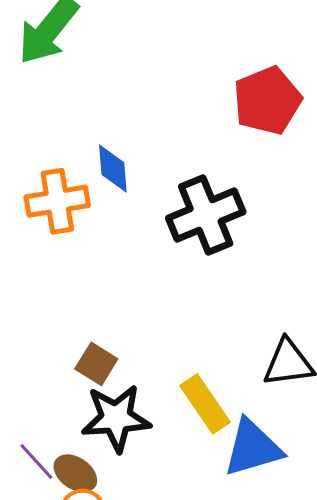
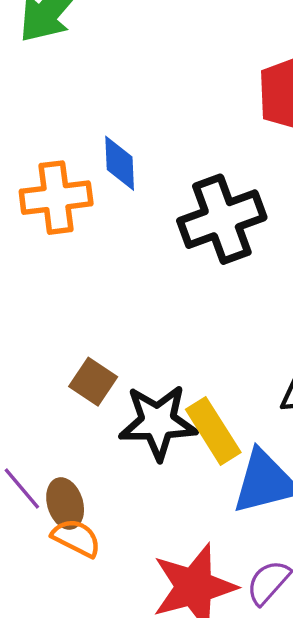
black star: (116, 418) -> (158, 422), moved
brown ellipse: (75, 473) -> (65, 504), turned 36

